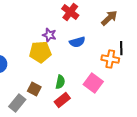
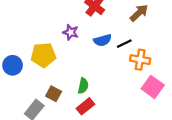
black line: (121, 48) -> (124, 44), moved, turned 64
yellow pentagon: (40, 52) -> (43, 55), moved
pink square: (93, 83) -> (153, 87), moved

